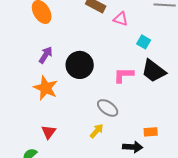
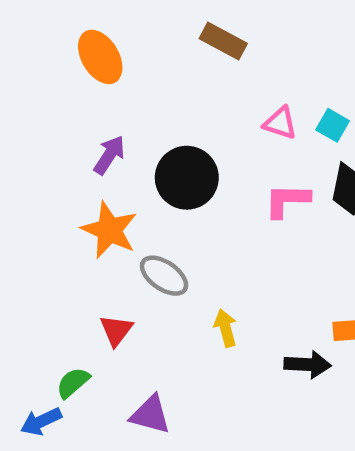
pink triangle: (121, 19) -> (280, 123), moved
gray ellipse: (108, 108) -> (164, 276), moved
yellow arrow: (97, 131) -> (226, 328), turned -56

